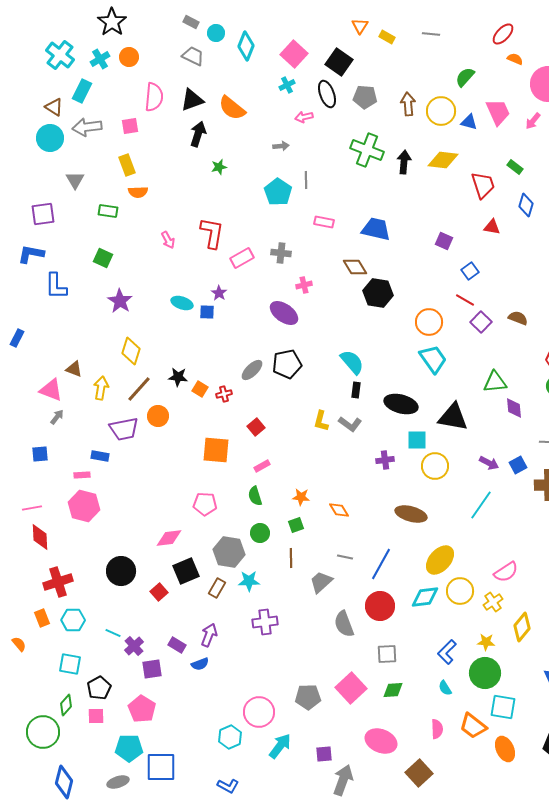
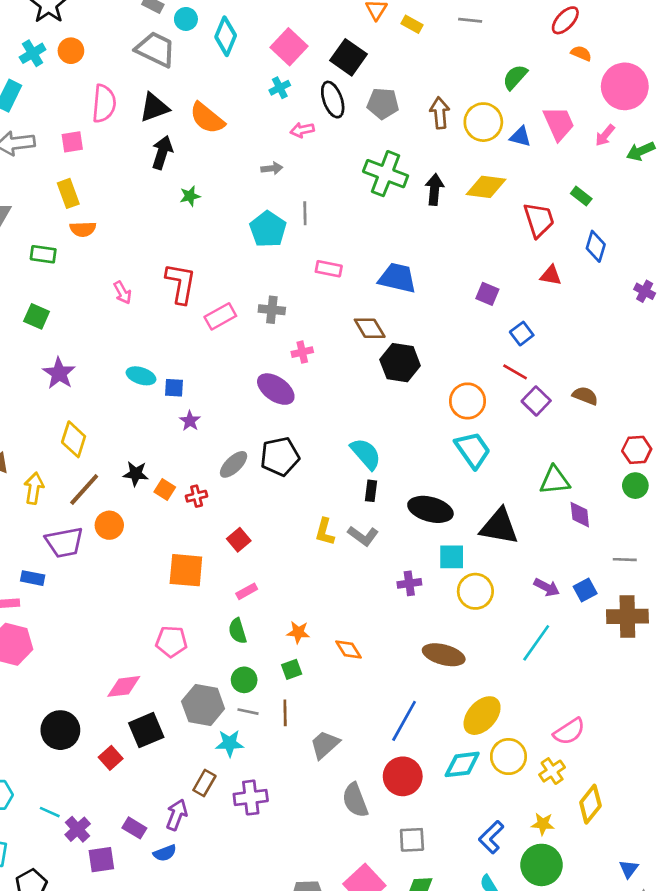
gray trapezoid: (193, 56) -> (156, 49), size x1.4
purple star: (219, 293) -> (190, 421), moved
gray line: (345, 557) -> (248, 712), moved
brown rectangle: (217, 588) -> (204, 783), moved

